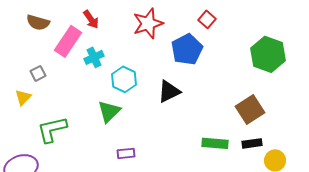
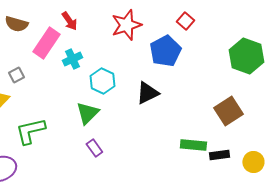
black rectangle: (252, 143) -> (219, 155), moved
purple rectangle: (126, 153) -> (94, 148), moved, turned 60

